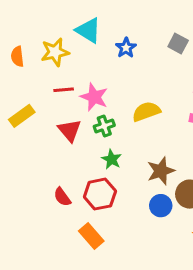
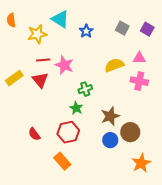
orange semicircle: (17, 56) -> (11, 20), moved
yellow semicircle: (146, 111) -> (114, 65), moved
green cross: (104, 126) -> (85, 89), moved
red triangle: (70, 130) -> (40, 80), moved
red semicircle: (62, 197) -> (34, 134), moved

